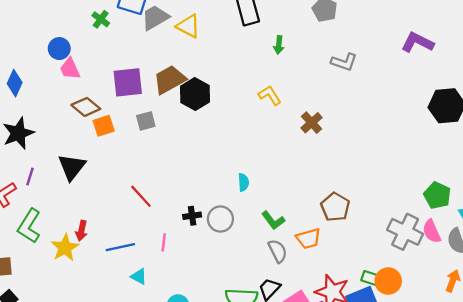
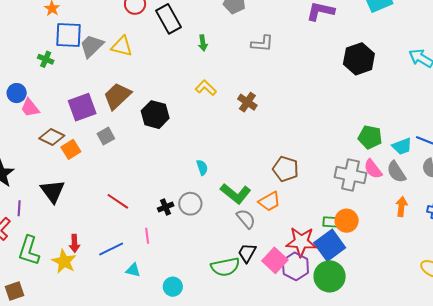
black hexagon: (195, 94) -> (155, 115), moved
green L-shape: (273, 220) -> (236, 194), size x1.4

